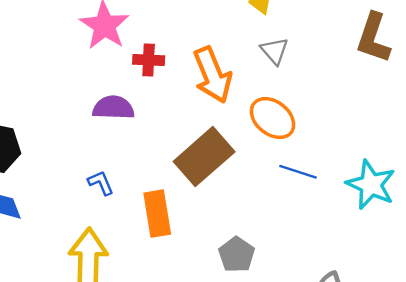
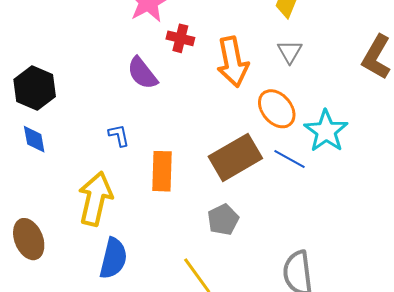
purple semicircle: (113, 108) -> (142, 73), turned -141
brown rectangle: (204, 157) -> (235, 157), moved
cyan star: (371, 185) -> (326, 131), moved

